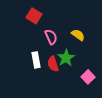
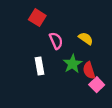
red semicircle: (53, 64) -> (89, 70), moved

